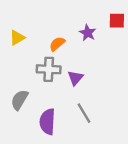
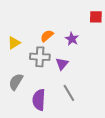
purple star: (88, 33) -> (72, 39), moved
yellow triangle: (17, 38) -> (14, 43), moved

